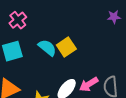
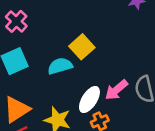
cyan semicircle: (47, 48) -> (60, 66), moved, turned -48

